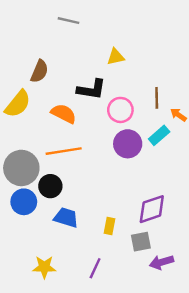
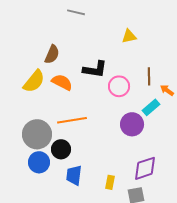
yellow triangle: (116, 57) -> (129, 36), moved
orange semicircle: (64, 114) -> (62, 82), moved
purple circle: (128, 144) -> (132, 124), moved
blue trapezoid: (66, 217) -> (74, 175), turned -100

